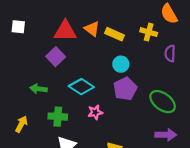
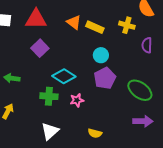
red triangle: (65, 31) -> (36, 19), moved
green arrow: (39, 89) -> (12, 78), moved
green cross: (58, 117) -> (49, 96), moved

